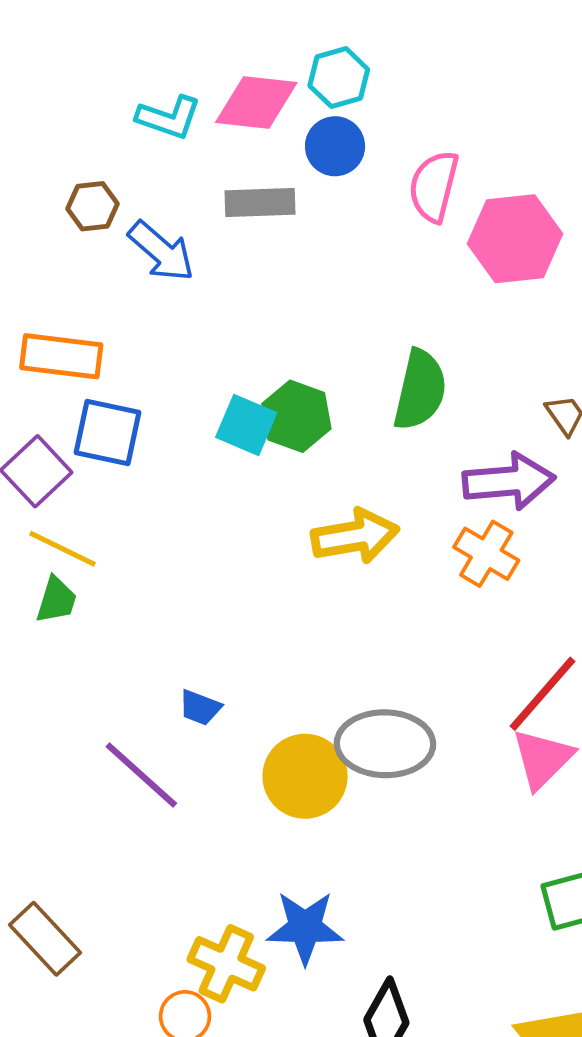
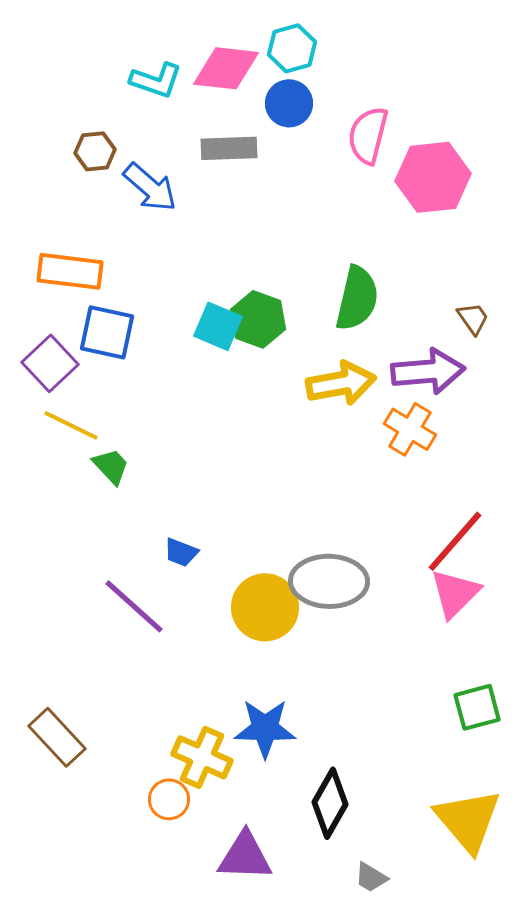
yellow arrow: (355, 536) -> (341, 383), moved
green trapezoid: (56, 600) -> (111, 466), moved, turned -60

